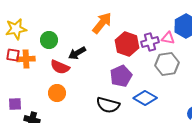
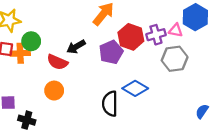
green circle: (49, 40) -> (31, 41), moved
purple pentagon: (121, 76) -> (111, 52), moved
blue diamond: (145, 98) -> (135, 88), moved
black semicircle: (108, 105) -> (110, 104), turned 75

